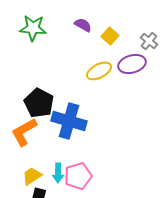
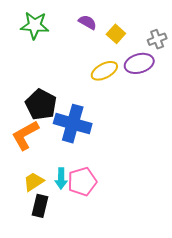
gray cross: (149, 41) -> (157, 39), turned 30

